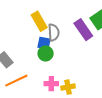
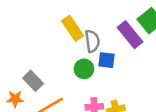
blue square: (44, 43) -> (106, 60), moved

